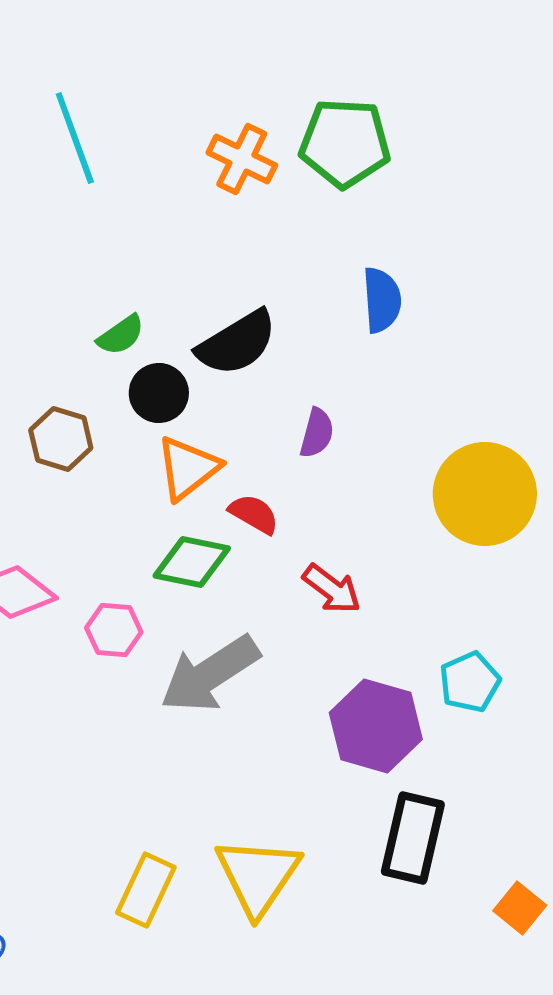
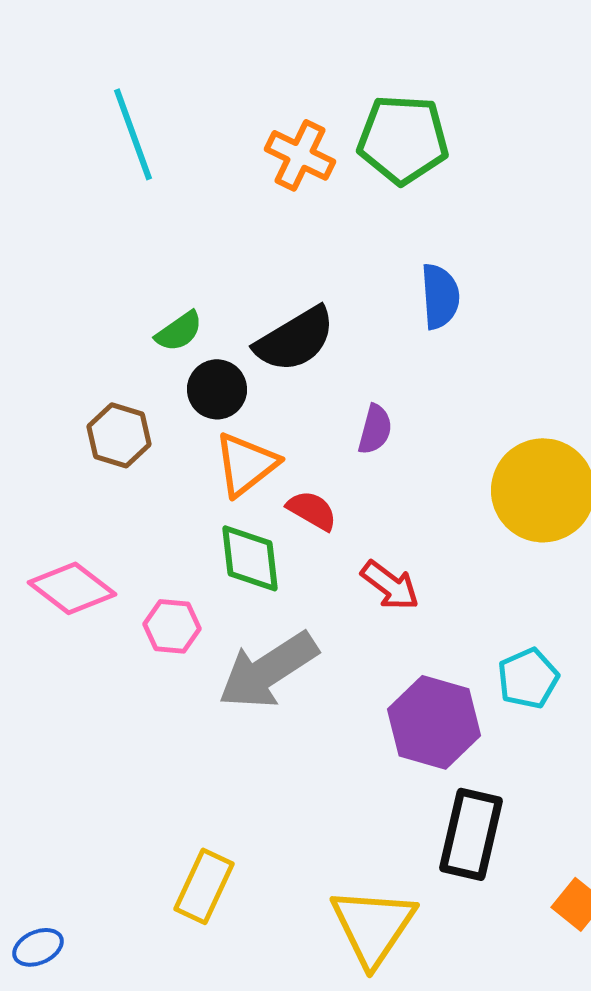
green diamond: (192, 562) -> (250, 558), turned 72
yellow triangle: (258, 876) -> (373, 926), moved

